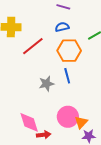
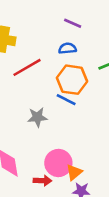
blue line: (67, 76) -> (66, 100), moved, turned -56
red arrow: (44, 135) -> (42, 181), moved

